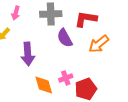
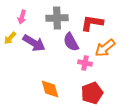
purple arrow: (28, 54) -> (34, 43), moved, turned -55
pink cross: (66, 78) -> (85, 63), moved, turned 32

